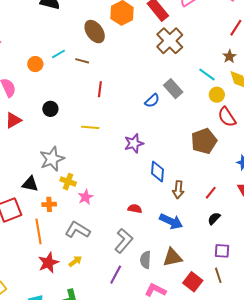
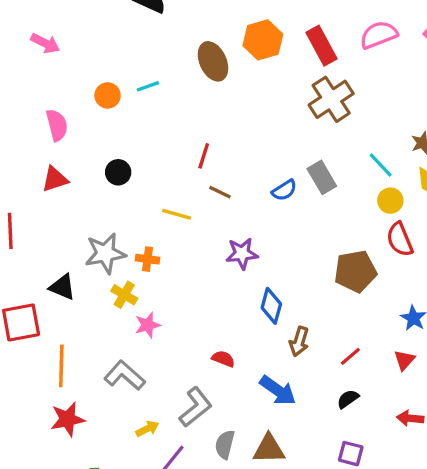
brown line: (82, 61) -> (220, 192), moved
orange cross: (49, 204) -> (147, 259), moved
yellow arrow: (75, 261) -> (147, 429), moved

